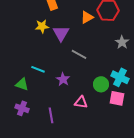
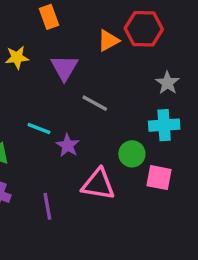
yellow star: (42, 26) -> (17, 57), moved
cyan line: (38, 69) -> (39, 129), moved
cyan cross: (120, 77) -> (164, 125), moved, turned -30
pink triangle: (81, 102) -> (98, 184), size x1.5

